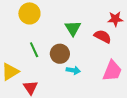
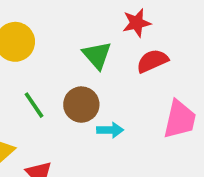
red star: (115, 19) -> (137, 23), moved
red semicircle: (103, 36) -> (152, 61), turned -42

